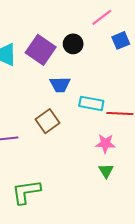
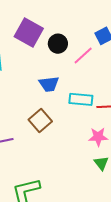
pink line: (102, 17) -> (83, 55), moved
purple square: (41, 50) -> (29, 32), moved

